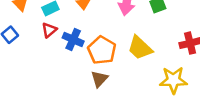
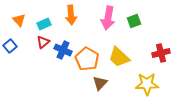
brown triangle: (99, 79) -> (100, 83), moved

